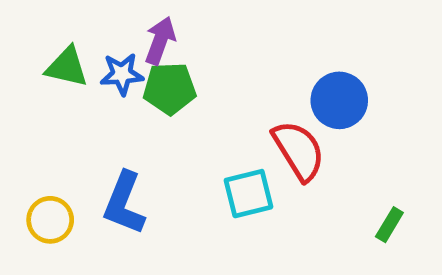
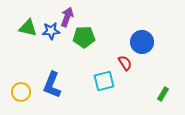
green pentagon: (170, 88) -> (84, 37), moved
red semicircle: (299, 151) -> (125, 63), size x0.6

